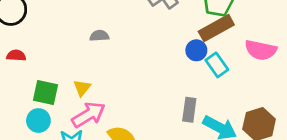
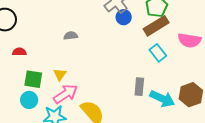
blue circle: (196, 50) -> (124, 17), moved
red semicircle: (16, 55) -> (19, 52), moved

